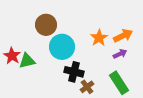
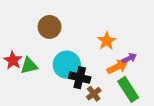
orange arrow: (123, 36) -> (117, 67), moved
cyan circle: (62, 47) -> (67, 65), moved

